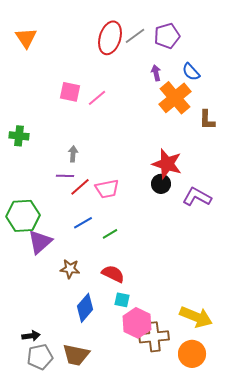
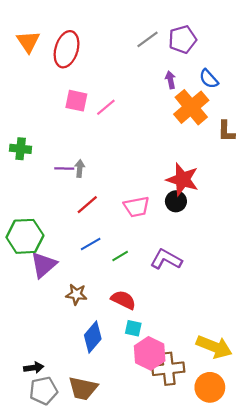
red ellipse: (110, 38) -> (67, 49), moved
purple line: (65, 176) -> (64, 169), moved
pink trapezoid: (107, 189) -> (137, 207), moved
purple L-shape: (197, 197) -> (166, 259), moved

